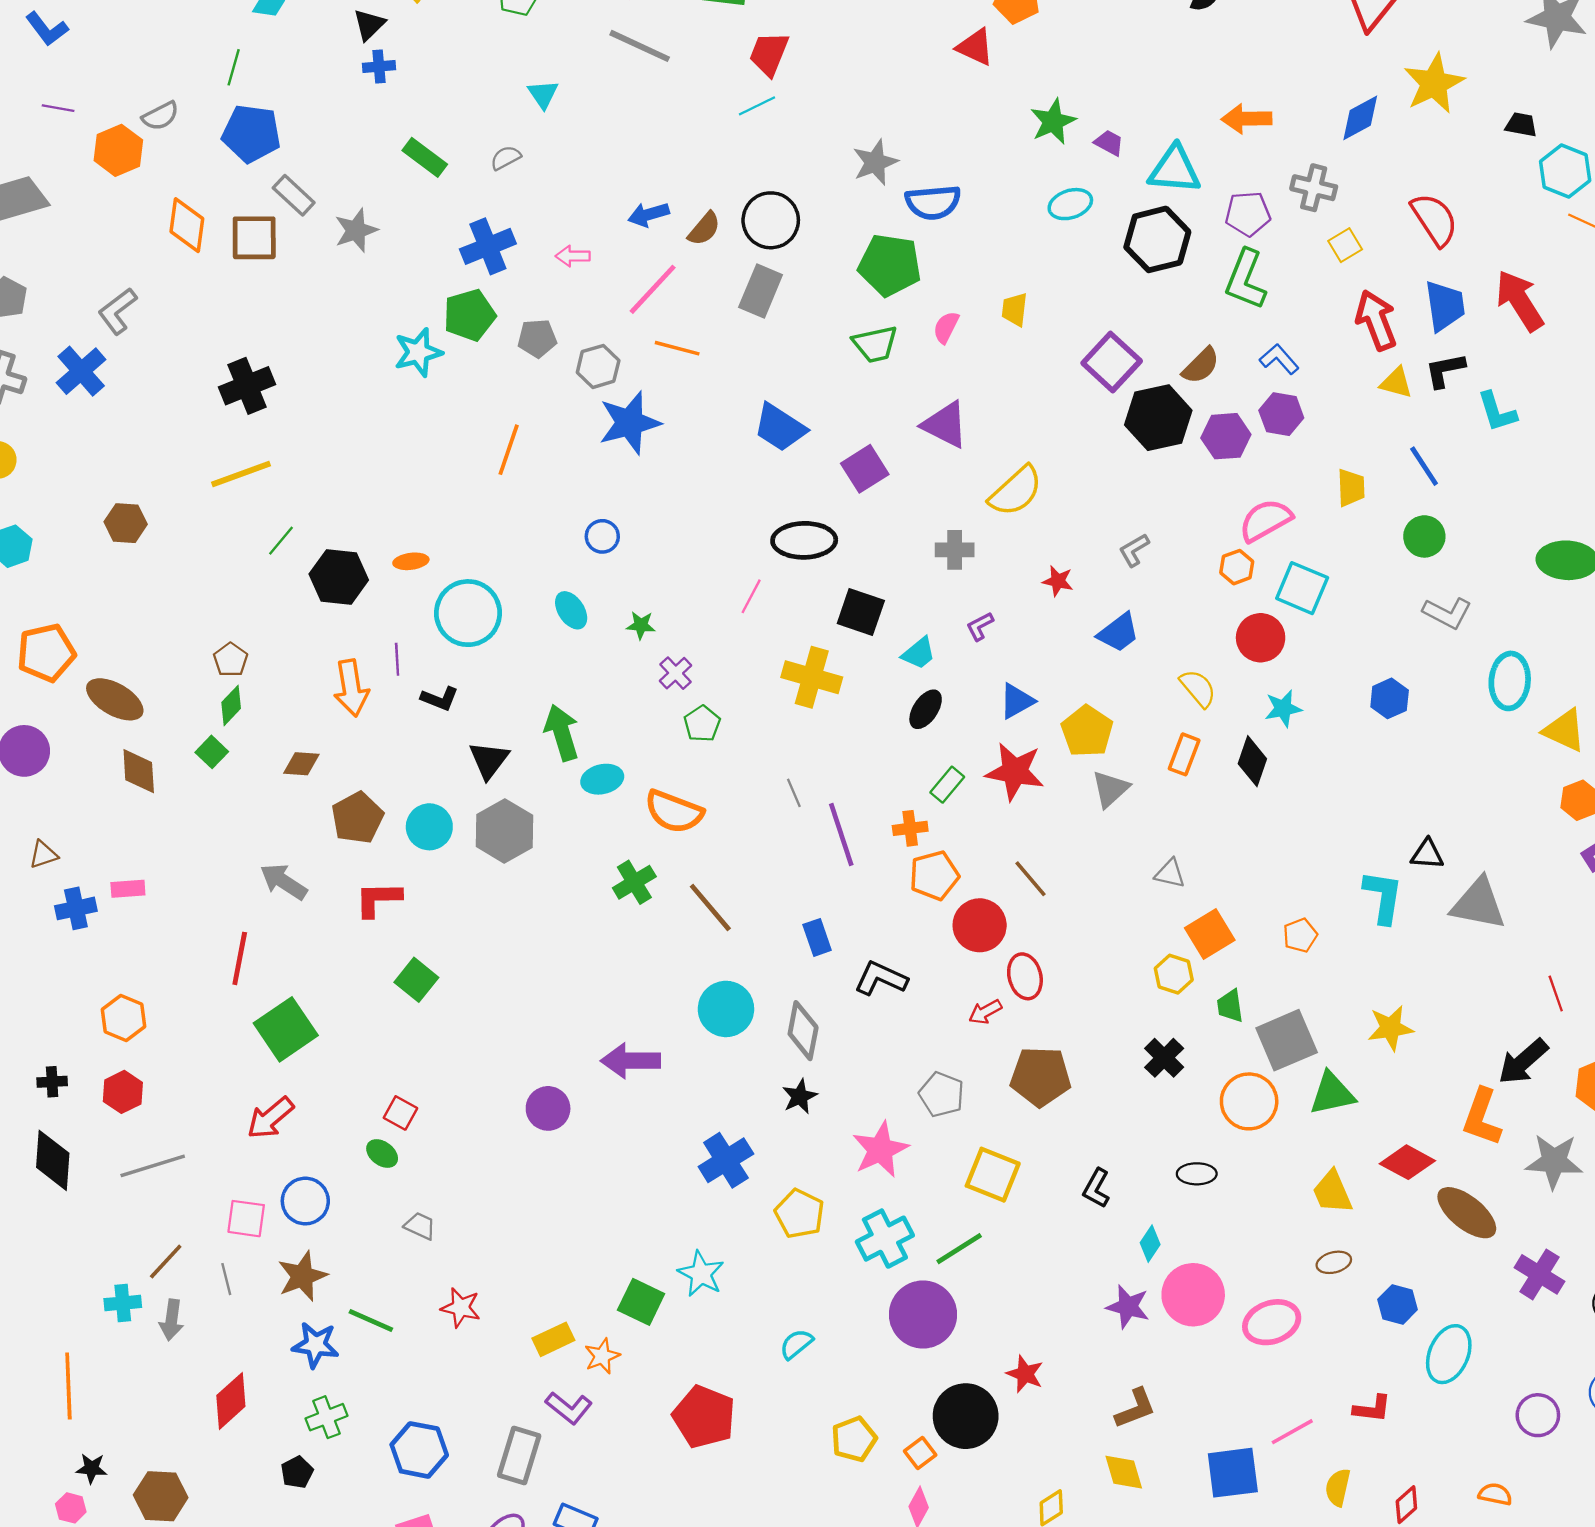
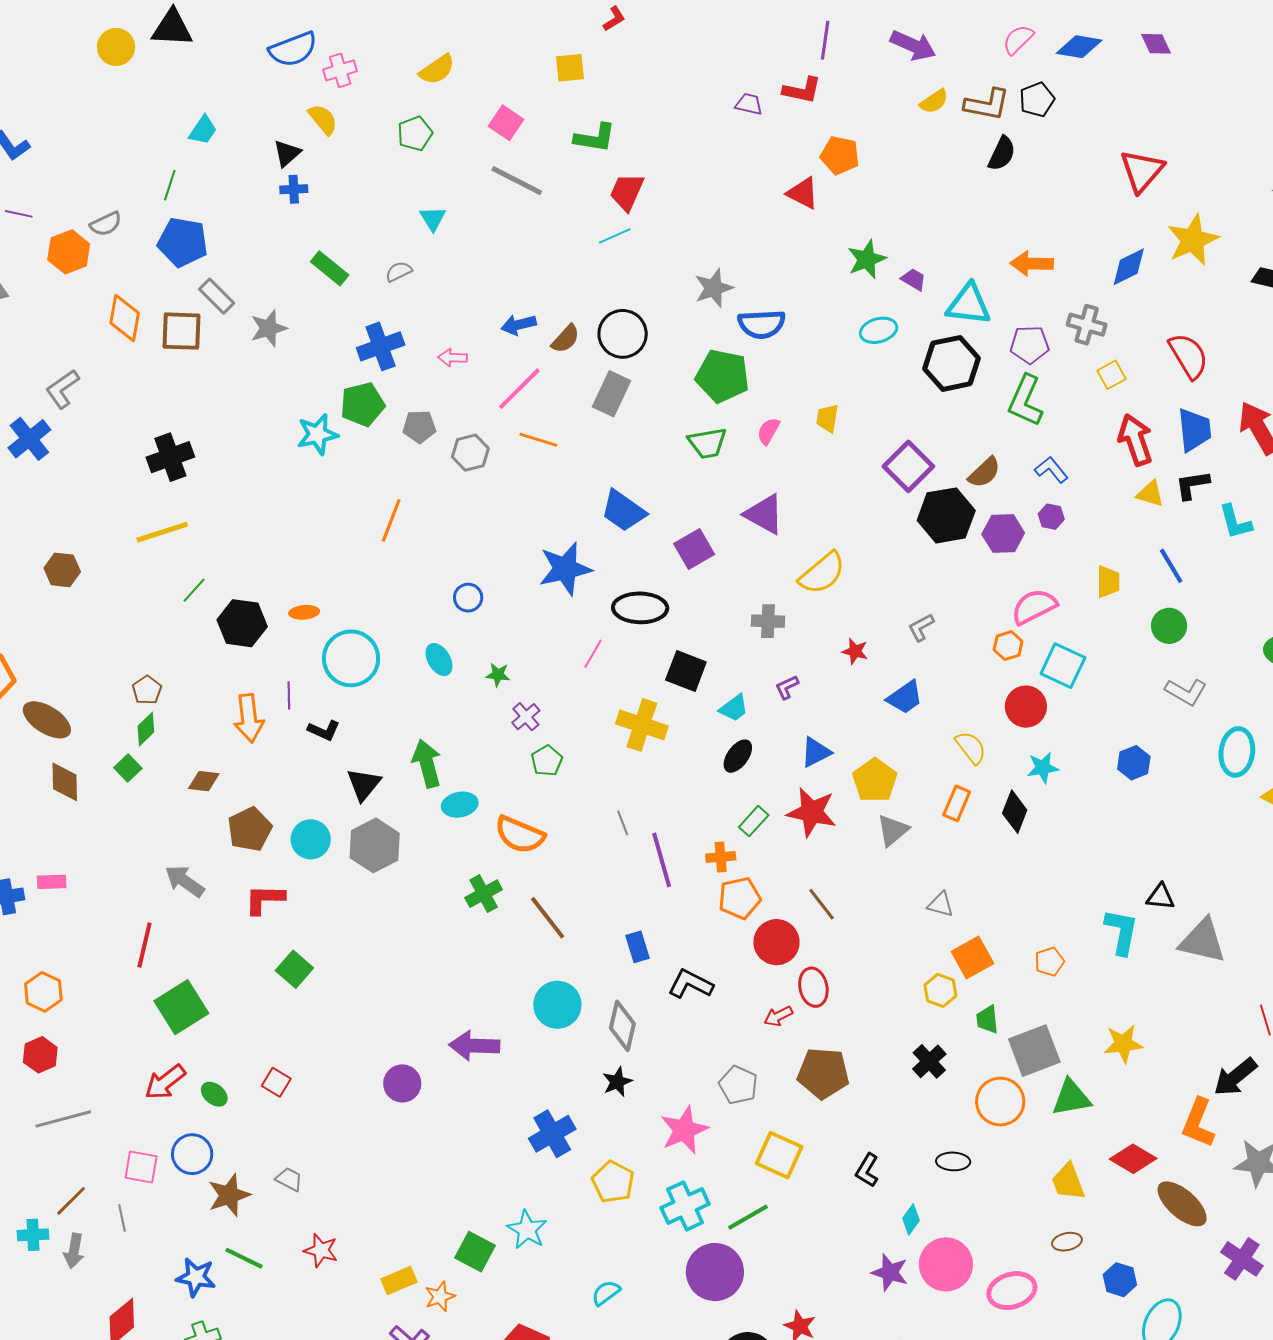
purple hexagon: (1281, 414) -> (1051, 517), size x0.7
blue star: (630, 423) -> (565, 569), moved
green ellipse: (382, 1154) -> (214, 1094), moved
brown star: (302, 1276) -> (229, 1195), moved

